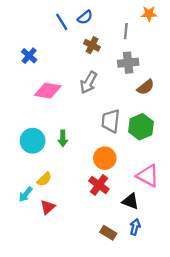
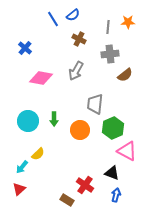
orange star: (149, 14) -> (128, 22), moved
green hexagon: (141, 127) -> (113, 128), moved
orange circle: (105, 158) -> (80, 130), moved
red cross: (99, 185) -> (85, 185), moved
red triangle: (48, 207) -> (19, 189), moved
brown rectangle: (108, 233) -> (67, 200), moved

